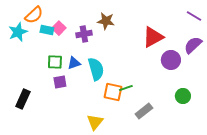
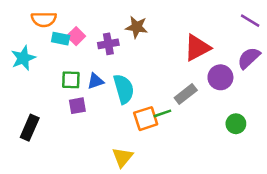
orange semicircle: (34, 15) -> (44, 19), turned 42
cyan star: (18, 32) -> (23, 58), moved
orange square: (113, 92) -> (146, 119), turned -30
gray rectangle: (144, 111) -> (186, 94), moved

